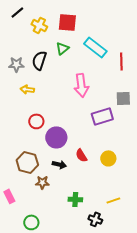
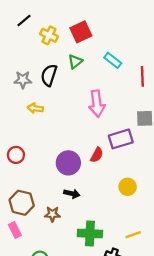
red square: (67, 22) -> (81, 32), turned -30
cyan rectangle: (95, 47) -> (113, 60), size x0.7
red circle: (36, 121) -> (16, 155), moved
red semicircle: (81, 155) -> (97, 155), moved, turned -120
brown hexagon: (27, 162) -> (22, 203), moved
green cross: (75, 199) -> (90, 233), size x1.5

